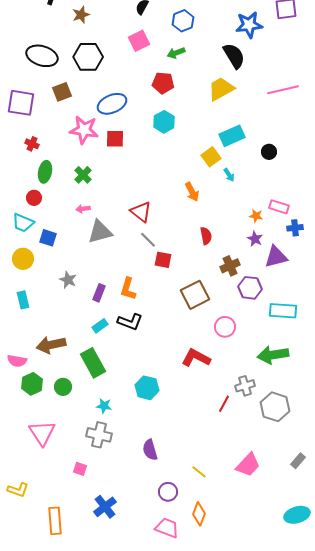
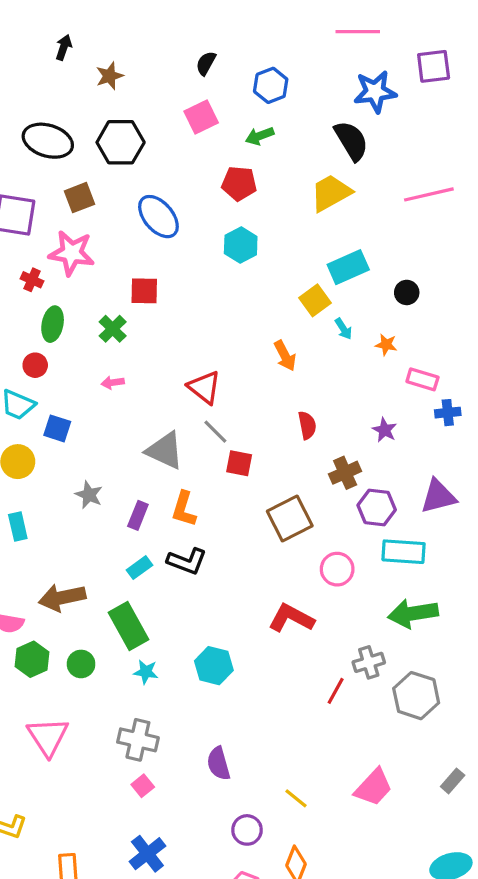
blue ellipse: (112, 104) -> (158, 217), turned 72
pink star: (84, 130) -> (72, 253), moved
red square: (115, 139) -> (144, 291), moved
orange star: (256, 216) -> (386, 345), moved
gray triangle: (100, 232) -> (165, 451), moved, turned 40
purple triangle: (276, 257) -> (438, 496), moved
cyan rectangle: (283, 311) -> (404, 552), moved
cyan star: (104, 406) -> (146, 672), moved
pink square: (80, 469) -> (143, 786), moved, turned 32

